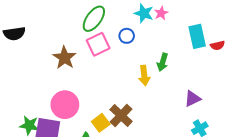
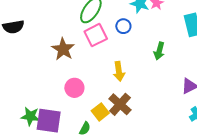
yellow arrow: (144, 76) -> (119, 71), moved
pink circle: (65, 105) -> (74, 88), moved, size x0.7

